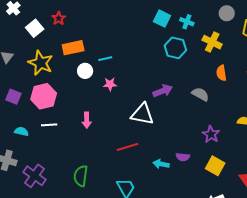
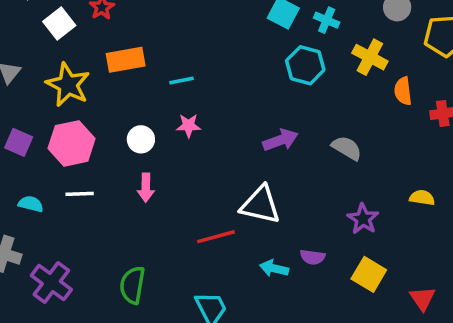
white circle: (85, 71) -> (141, 139), moved
orange semicircle: (221, 73) -> (403, 91), moved
white triangle: (142, 114) -> (260, 205), moved

